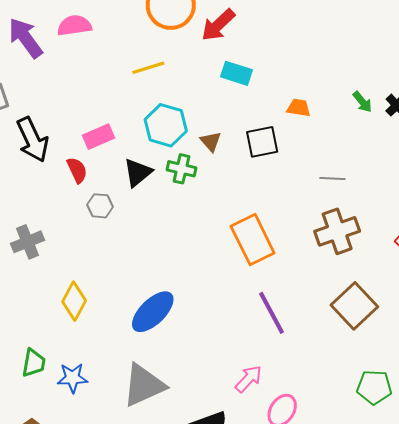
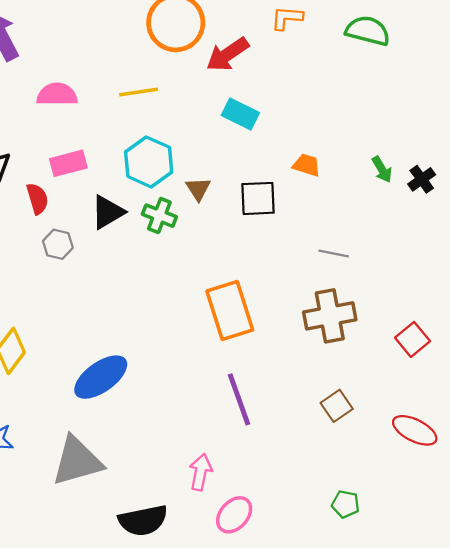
pink semicircle: (74, 26) -> (57, 94), moved
brown square: (354, 306) -> (337, 406), size x0.6
pink arrow: (249, 379) -> (201, 472), turned -40
green pentagon: (374, 387) -> (346, 504), size x0.7

